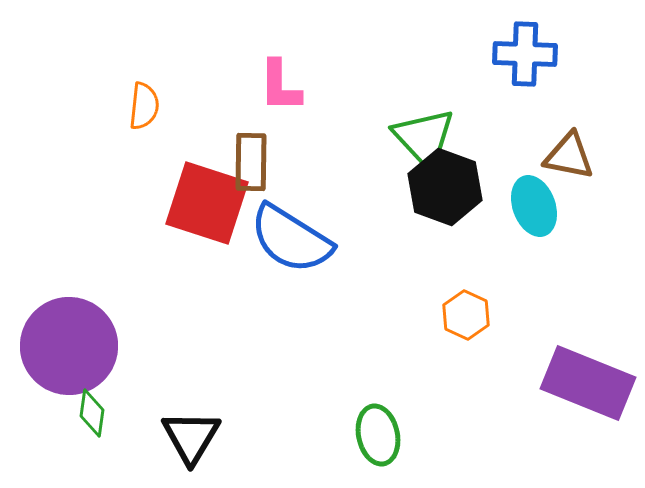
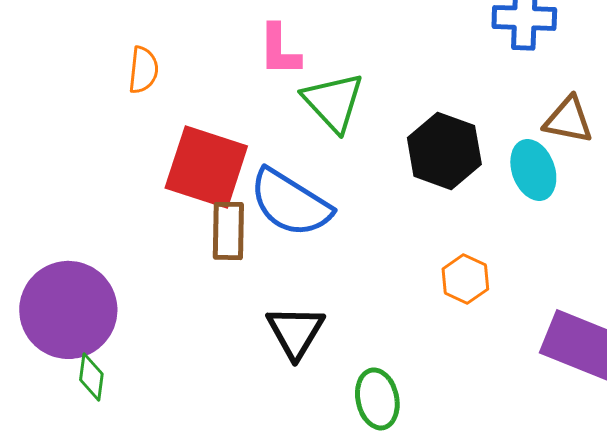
green triangle: (424, 138) -> (333, 102), moved
brown rectangle: (251, 162) -> (228, 231), moved
black triangle: (191, 437) -> (295, 332), moved

